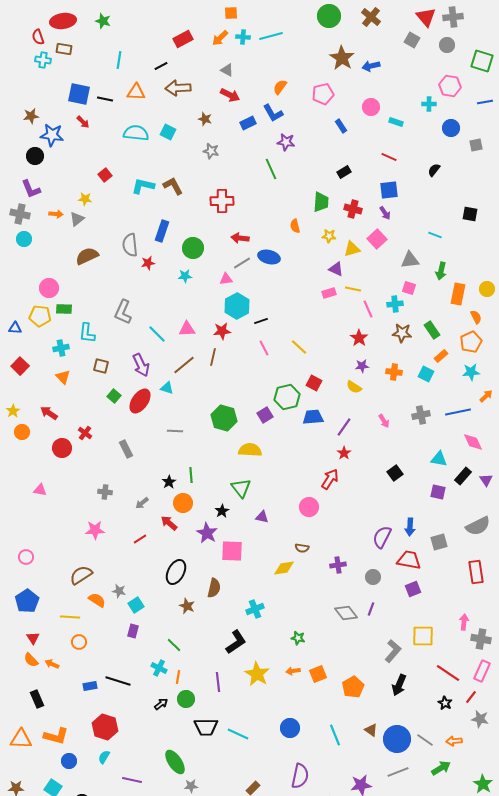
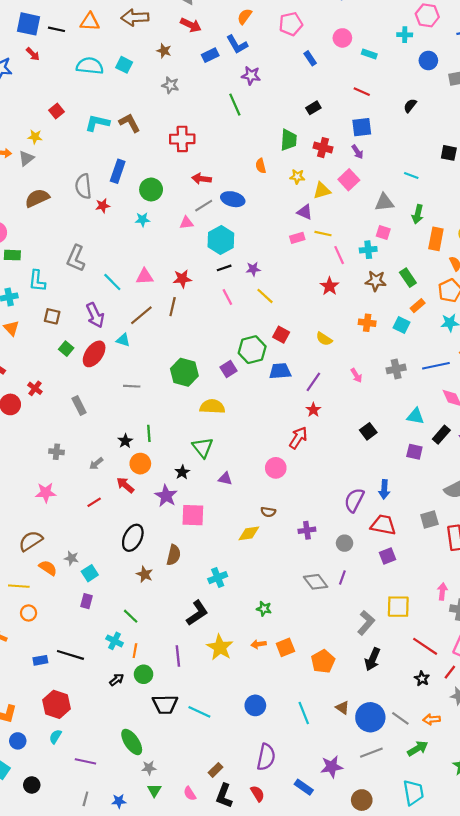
cyan hexagon: (237, 306) -> (221, 240), moved
purple star: (362, 366) -> (253, 269), moved
gray square: (439, 542) -> (429, 519), moved

